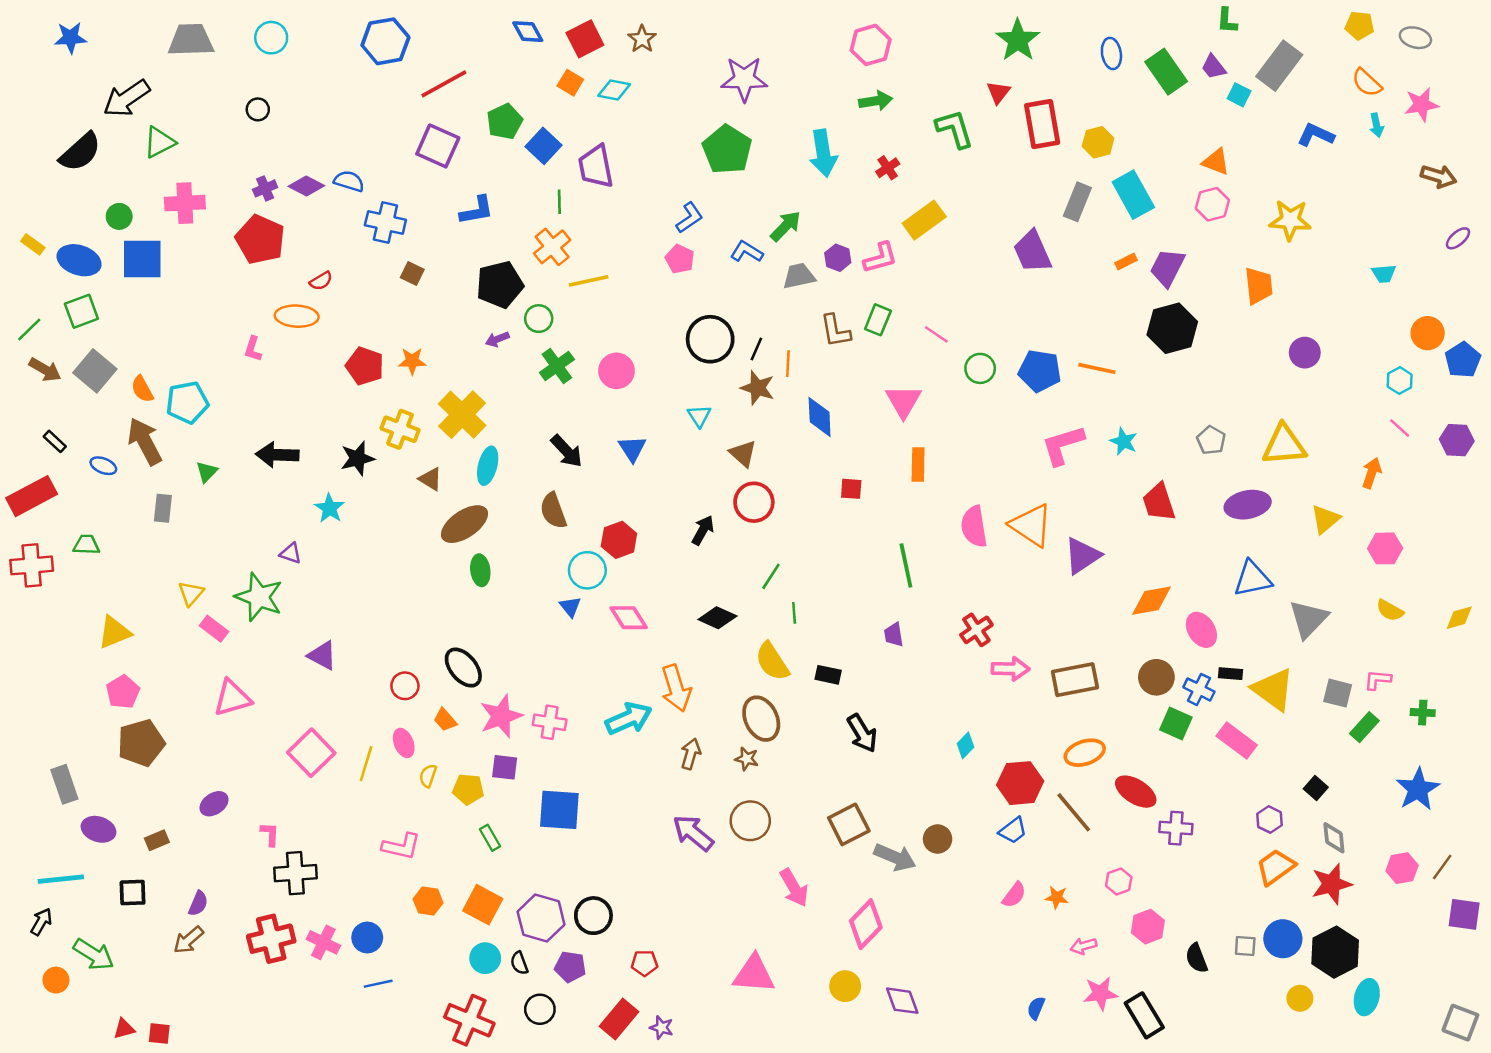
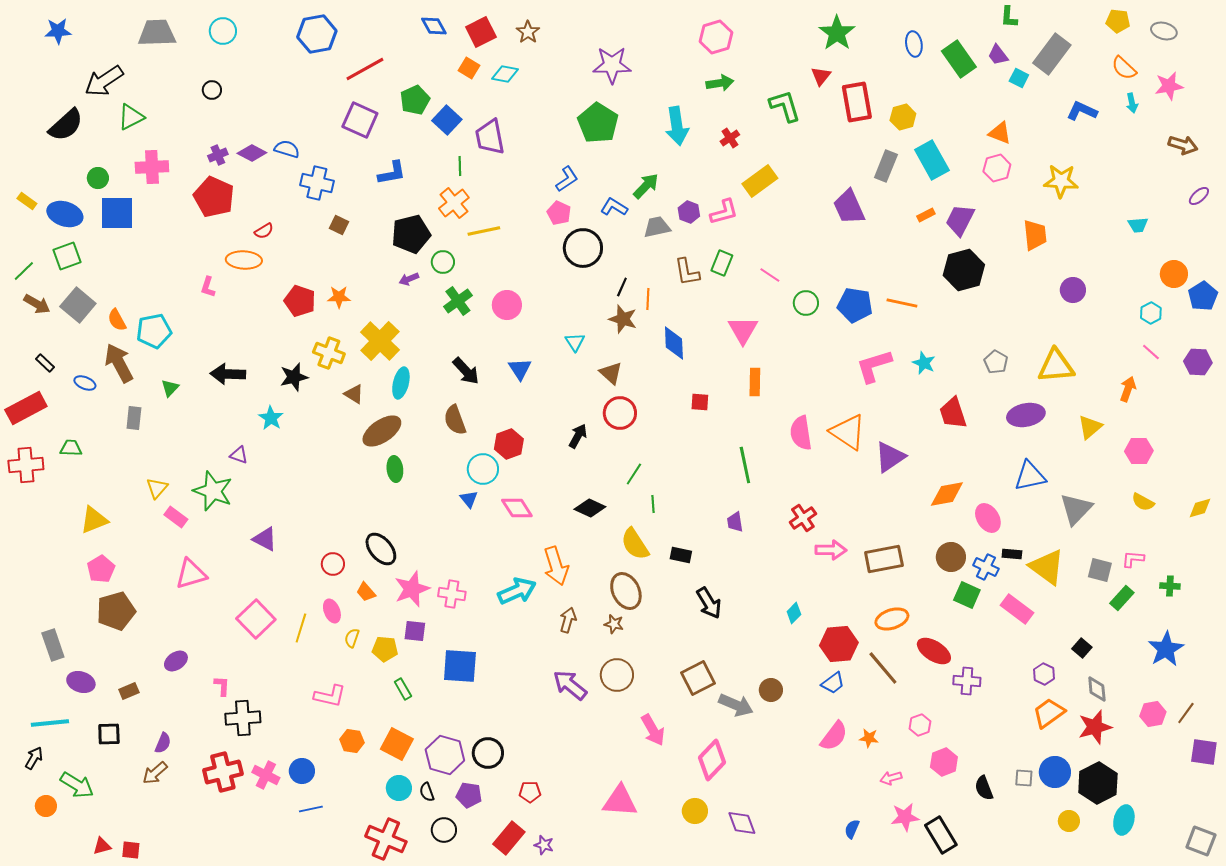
black circle: (710, 339) -> (583, 248), moved
pink semicircle: (1014, 895) -> (834, 736), size x1.4

